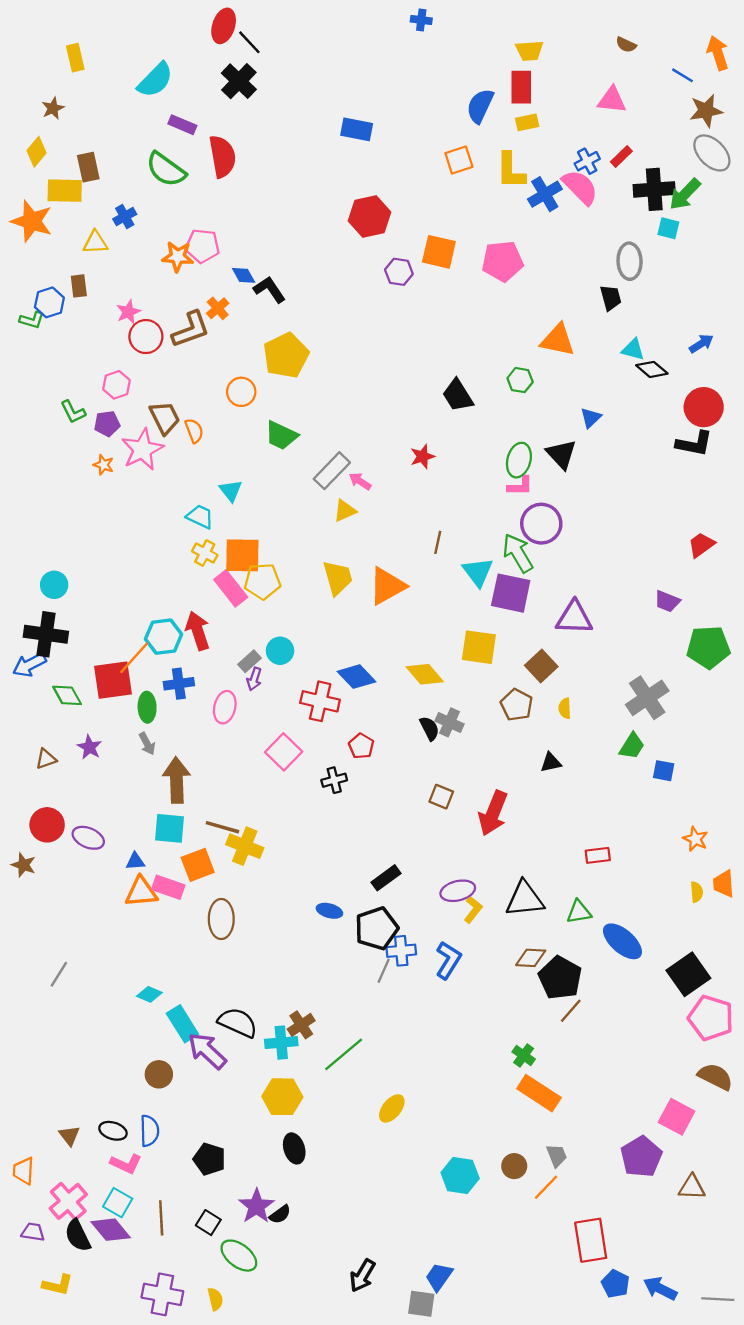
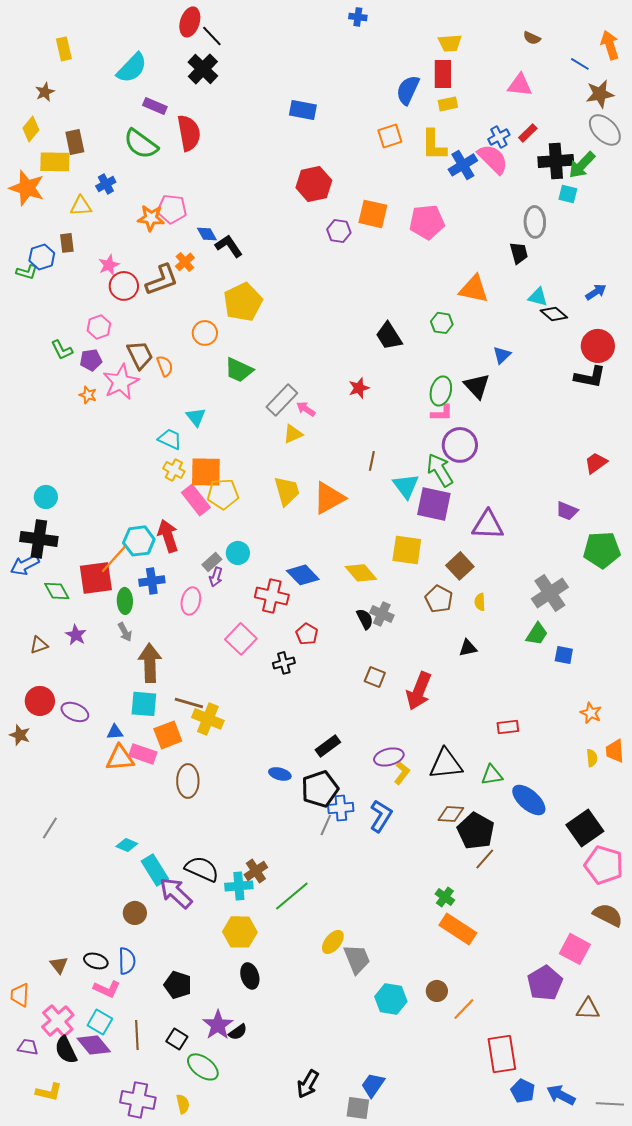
gray trapezoid: (557, 1156) -> (357, 959), moved, size x1.5

